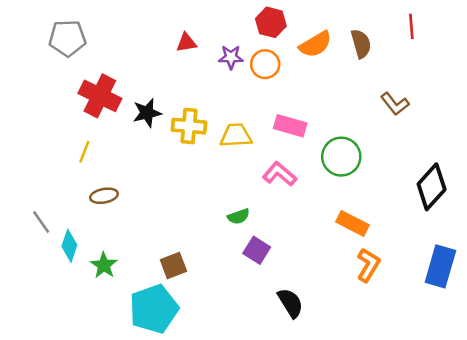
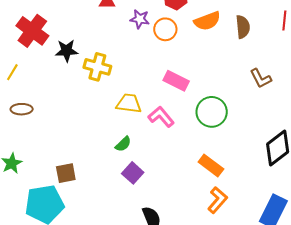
yellow trapezoid: (236, 135) -> (129, 103), moved
green semicircle: (238, 216) -> (123, 144), turned -36

